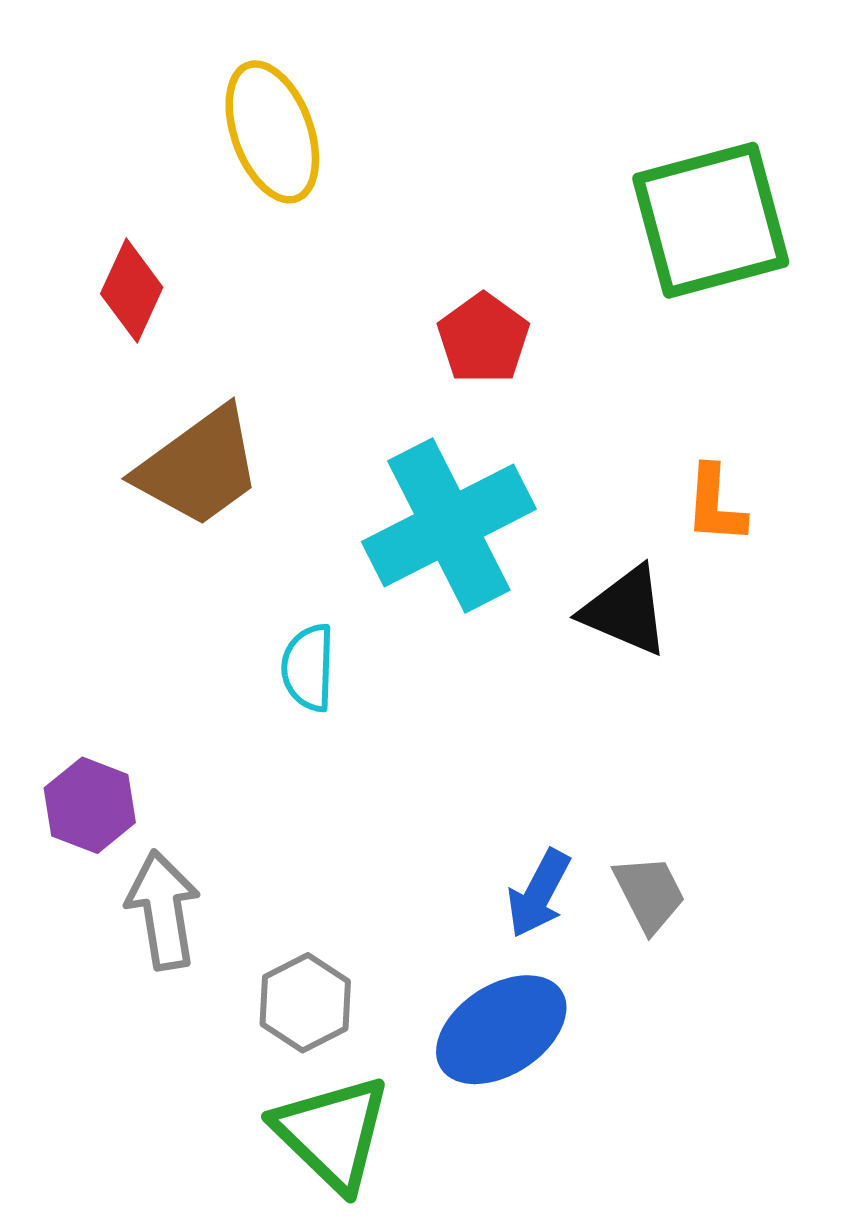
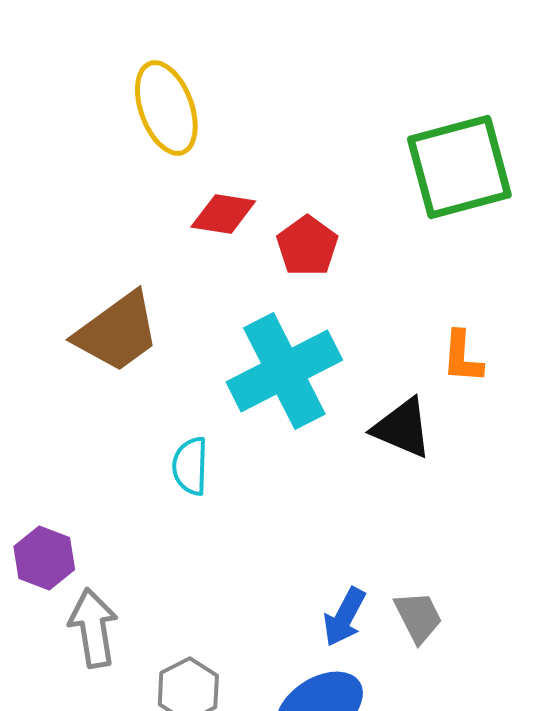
red diamond: (132, 291) -> (223, 214), moved, turned 74

